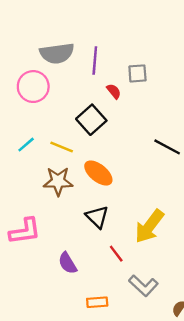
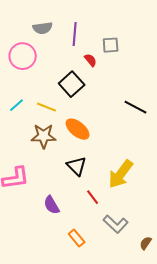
gray semicircle: (57, 53) -> (43, 28), size x0.7
orange rectangle: (97, 302) -> (77, 238), turned 54

